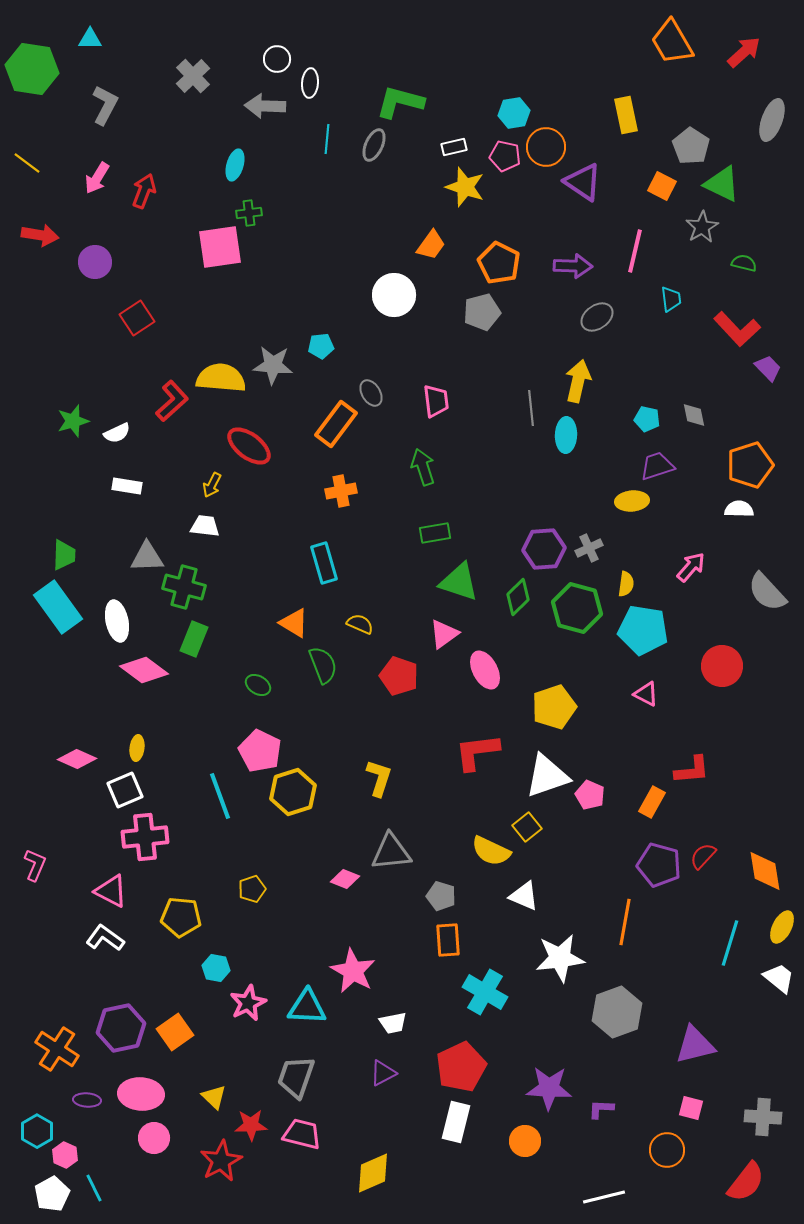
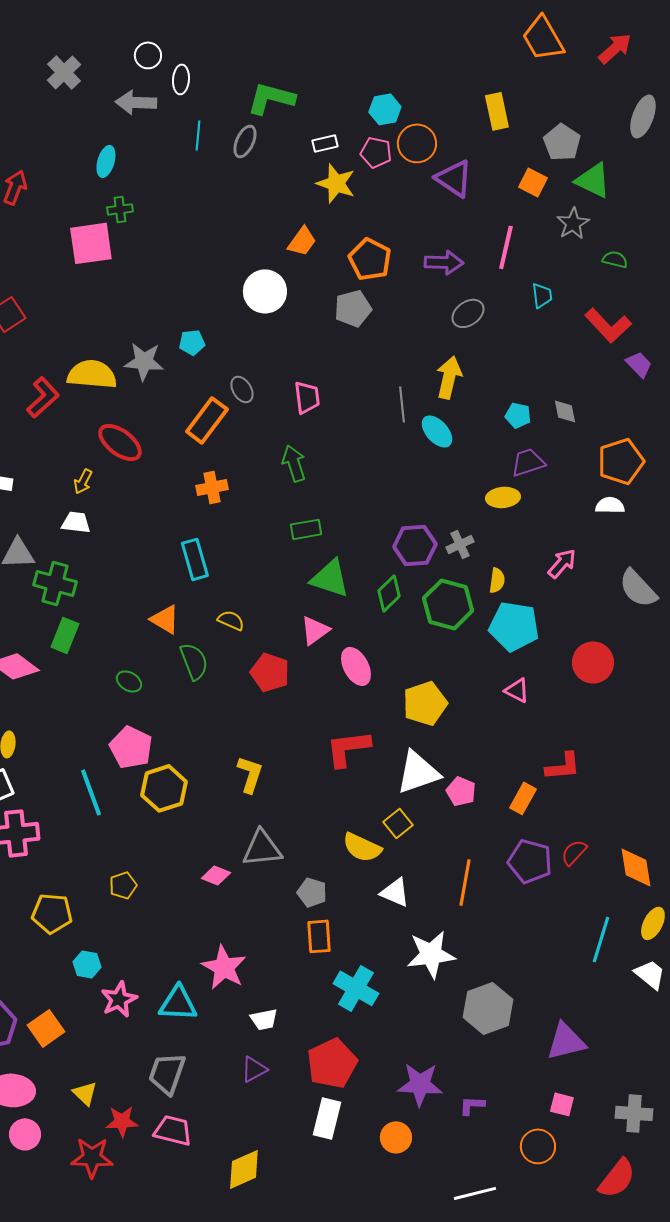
cyan ellipse: (566, 435) -> (437, 431), turned -44
orange line: (625, 922) -> (465, 882), moved
red star: (221, 1161) -> (92, 1157), turned 30

